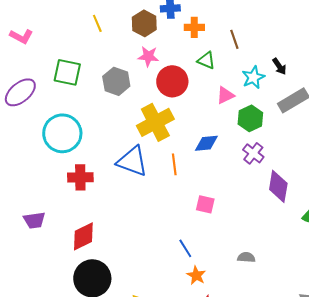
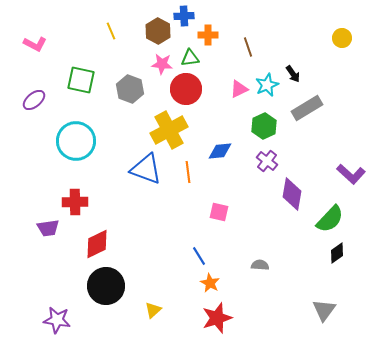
green triangle: (206, 60) -> (190, 58), moved, turned -30
purple ellipse: (20, 92) -> (34, 100), size x0.7
pink triangle: (225, 95) -> (239, 89), moved
red cross: (80, 177) -> (75, 202), moved

